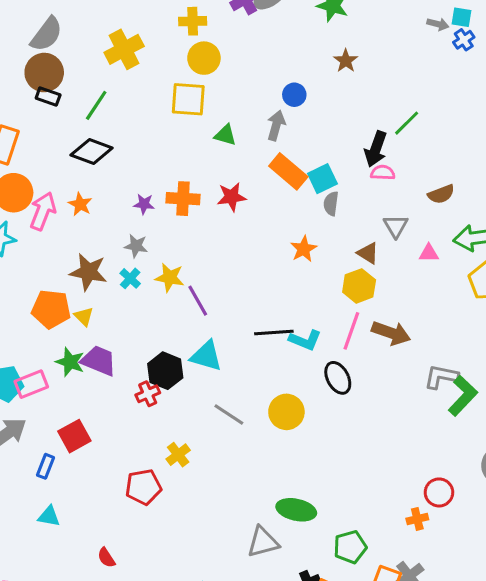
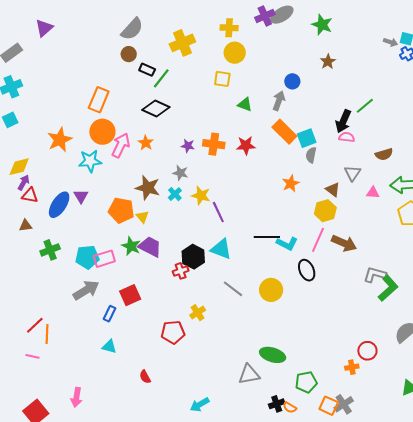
brown circle: (44, 73) -> (129, 54), size x0.6
black rectangle: (48, 96) -> (147, 70), moved
yellow square: (188, 99) -> (222, 79), size x0.7

